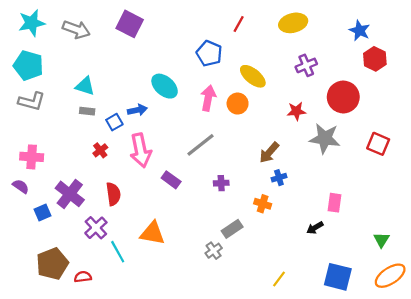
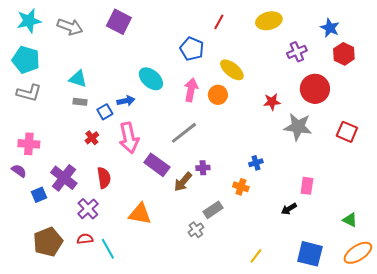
purple cross: (306, 65) -> (297, 52), moved
brown arrow: (269, 153) -> (183, 182), moved
purple rectangle: (171, 180) -> (157, 165), size x1.4
green triangle: (381, 240) -> (350, 220), turned -35
cyan line: (118, 252) -> (108, 249), moved
red semicircle: (83, 277) -> (85, 239), moved

